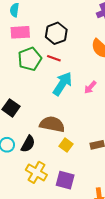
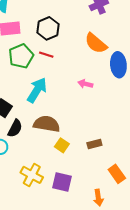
cyan arrow: (62, 84) -> (37, 90), moved
pink arrow: (90, 87) -> (85, 84), turned 64
black semicircle: (28, 144) -> (15, 128), moved

